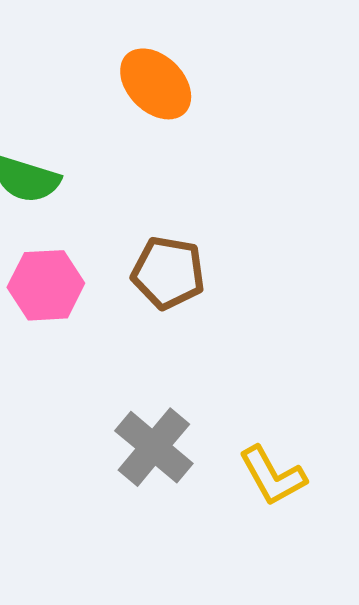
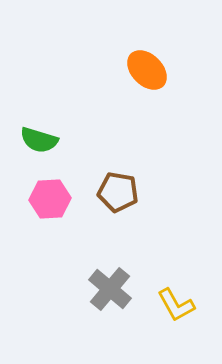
orange ellipse: (156, 84) -> (147, 70), moved

